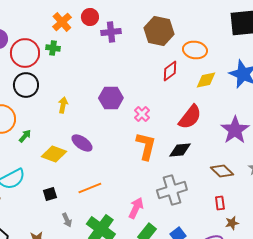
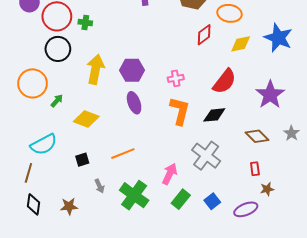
green cross: (53, 48) -> (85, 23), moved
purple hexagon: (111, 98) -> (132, 70), moved
yellow arrow: (63, 105) -> (95, 69), size x1.8
pink cross: (142, 114) -> (176, 78), turned 35
purple ellipse: (82, 143) -> (134, 103), moved, turned 35
gray cross: (172, 190) -> (206, 156), turned -36

